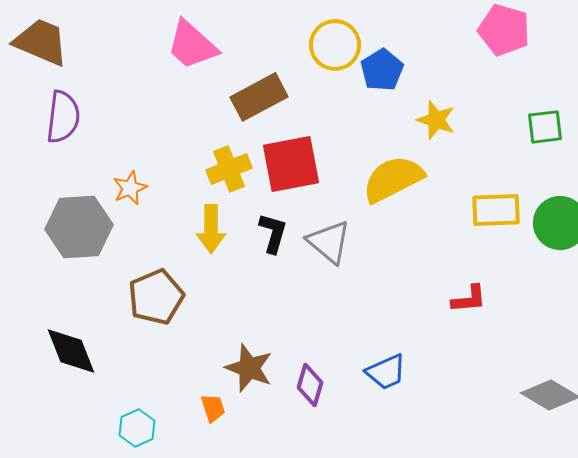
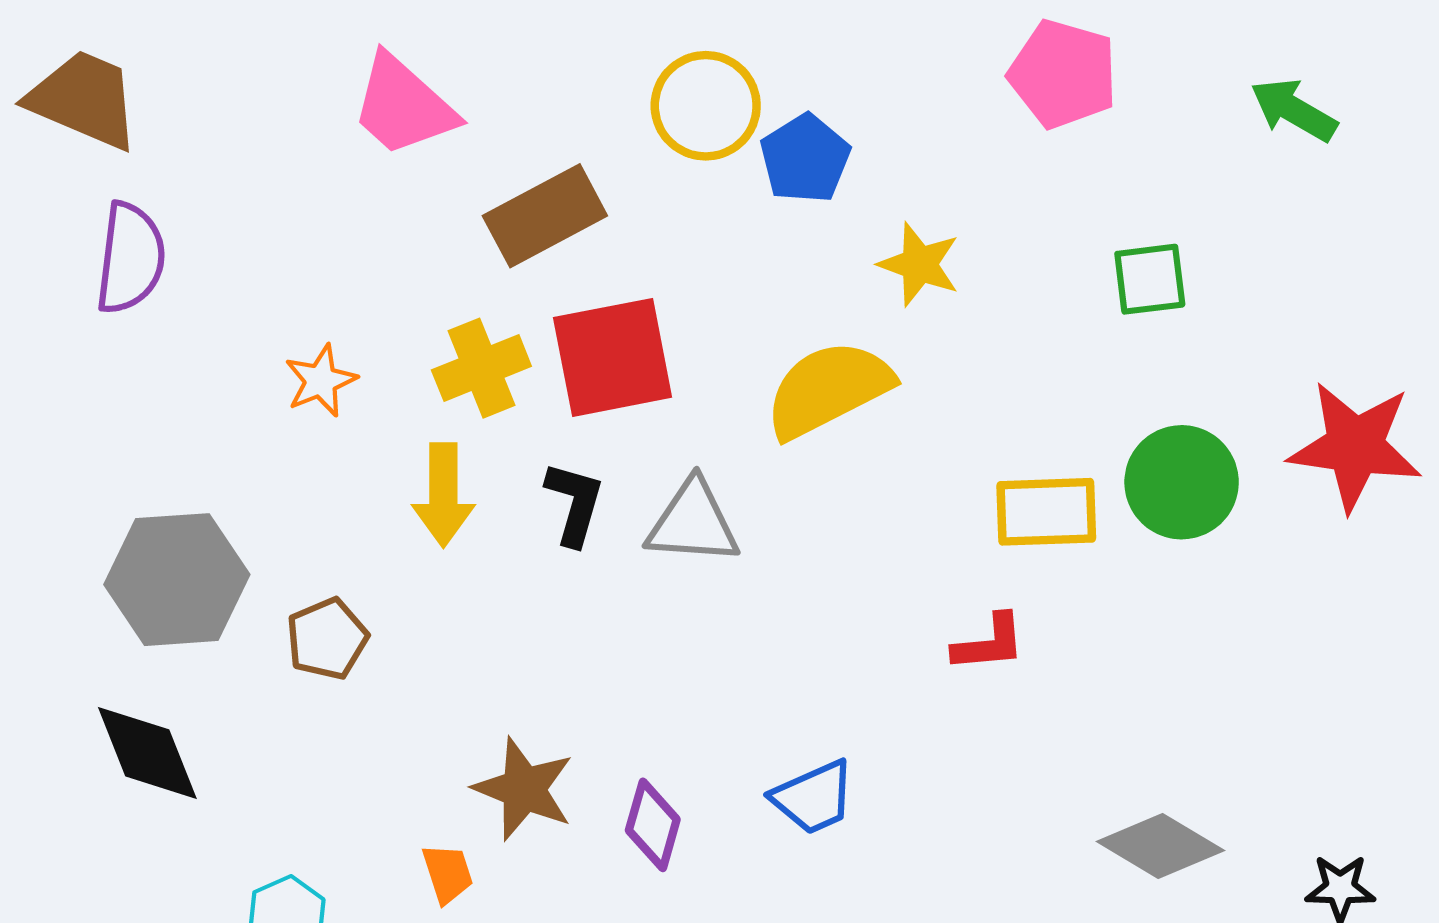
orange star: (130, 188) -> (321, 381), moved
yellow rectangle: (496, 210) -> (1046, 512), moved
gray hexagon: (79, 227) -> (177, 580), moved
gray triangle: (329, 242) -> (693, 522), turned -36
brown pentagon: (156, 297) -> (327, 639), size x0.7

